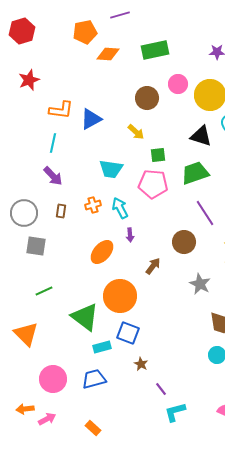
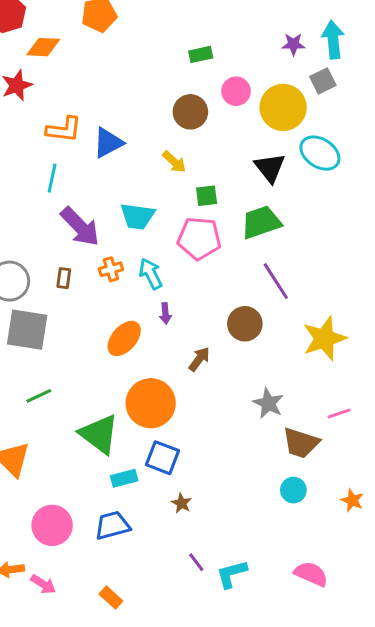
green rectangle: (155, 50) -> (201, 54), moved, size x0.6
orange diamond: (108, 54) -> (43, 47), moved
black triangle: (201, 136) -> (270, 168), turned 35
purple arrow: (53, 176) -> (80, 227), moved, size x1.4
gray square: (36, 246) -> (27, 330), size x1.4
gray star: (200, 284) -> (268, 403), moved
purple line: (161, 389) -> (196, 562), moved
pink arrow: (47, 419) -> (43, 584), turned 60

